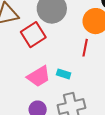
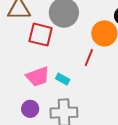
red square: (33, 35) -> (41, 35), turned 35

